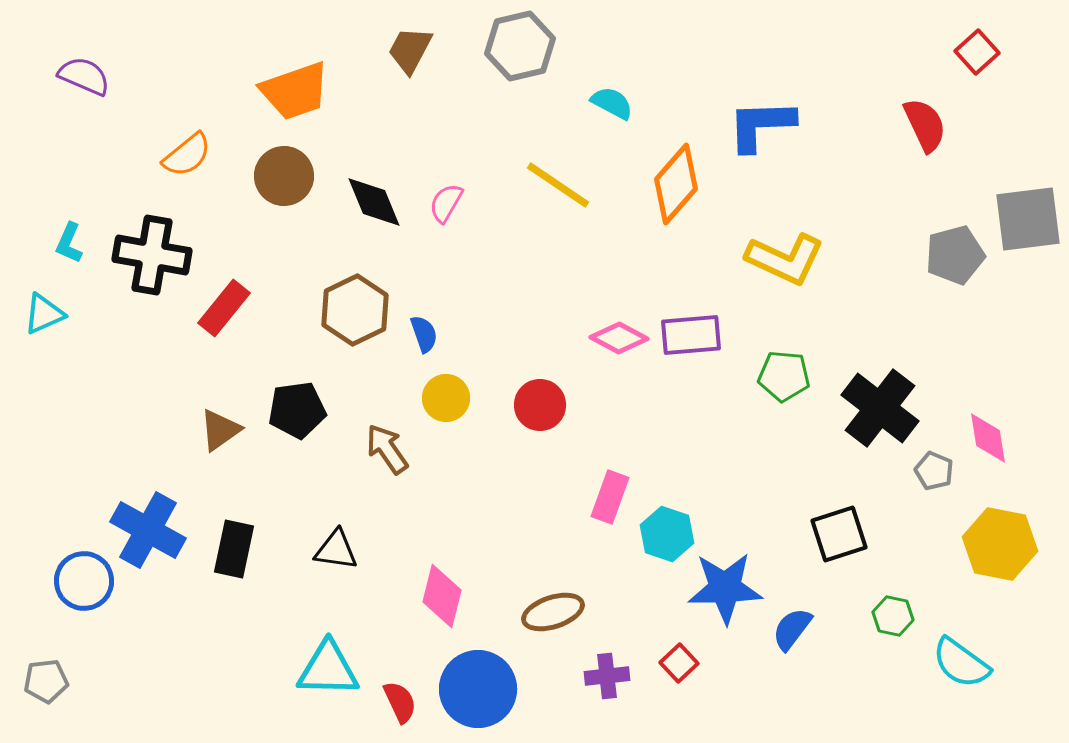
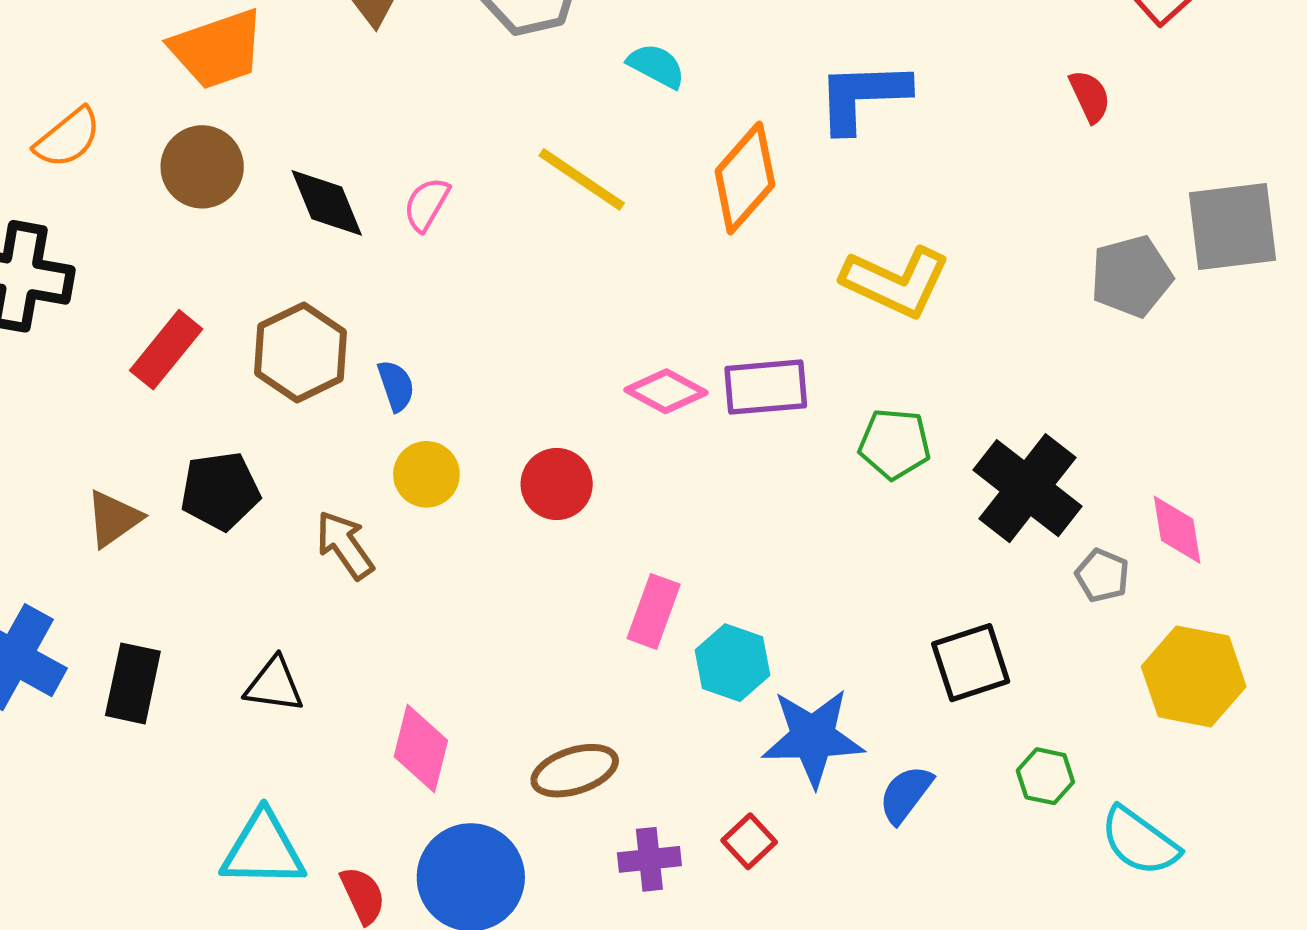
red semicircle: (925, 125) -> (1090, 96), size x0.7
red rectangle: (224, 308) -> (166, 350), moved

